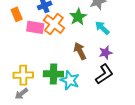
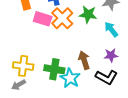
green star: (78, 17) -> (88, 14), turned 30
brown arrow: (80, 51) -> (84, 60), moved
black L-shape: (104, 74) -> (106, 77), turned 55

